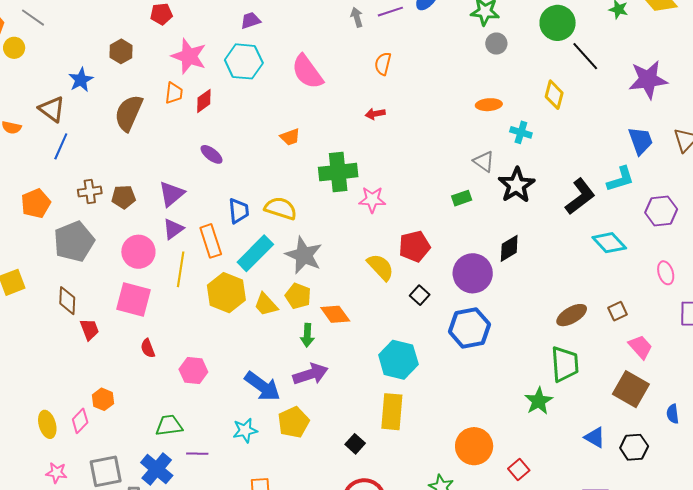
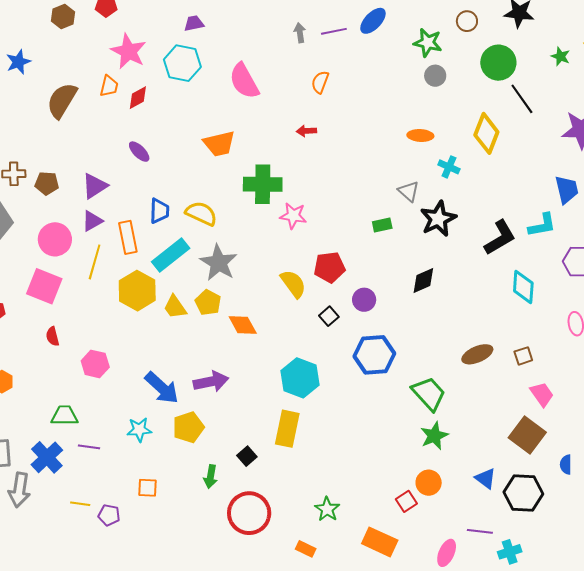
brown hexagon: (121, 51) -> (63, 16), moved
yellow diamond: (554, 95) -> (486, 133), size x1.4
orange trapezoid: (290, 137) -> (219, 144), size x1.6
cyan diamond: (609, 243) -> (523, 287), turned 40
purple circle: (473, 273) -> (364, 300), moved, size x0.6
green arrow: (307, 335) -> (211, 477), moved
green trapezoid: (565, 364) -> (429, 394), moved, turned -45
orange circle: (474, 446) -> (429, 483), moved, size x0.7
black hexagon: (634, 447) -> (523, 493), size x1.4

